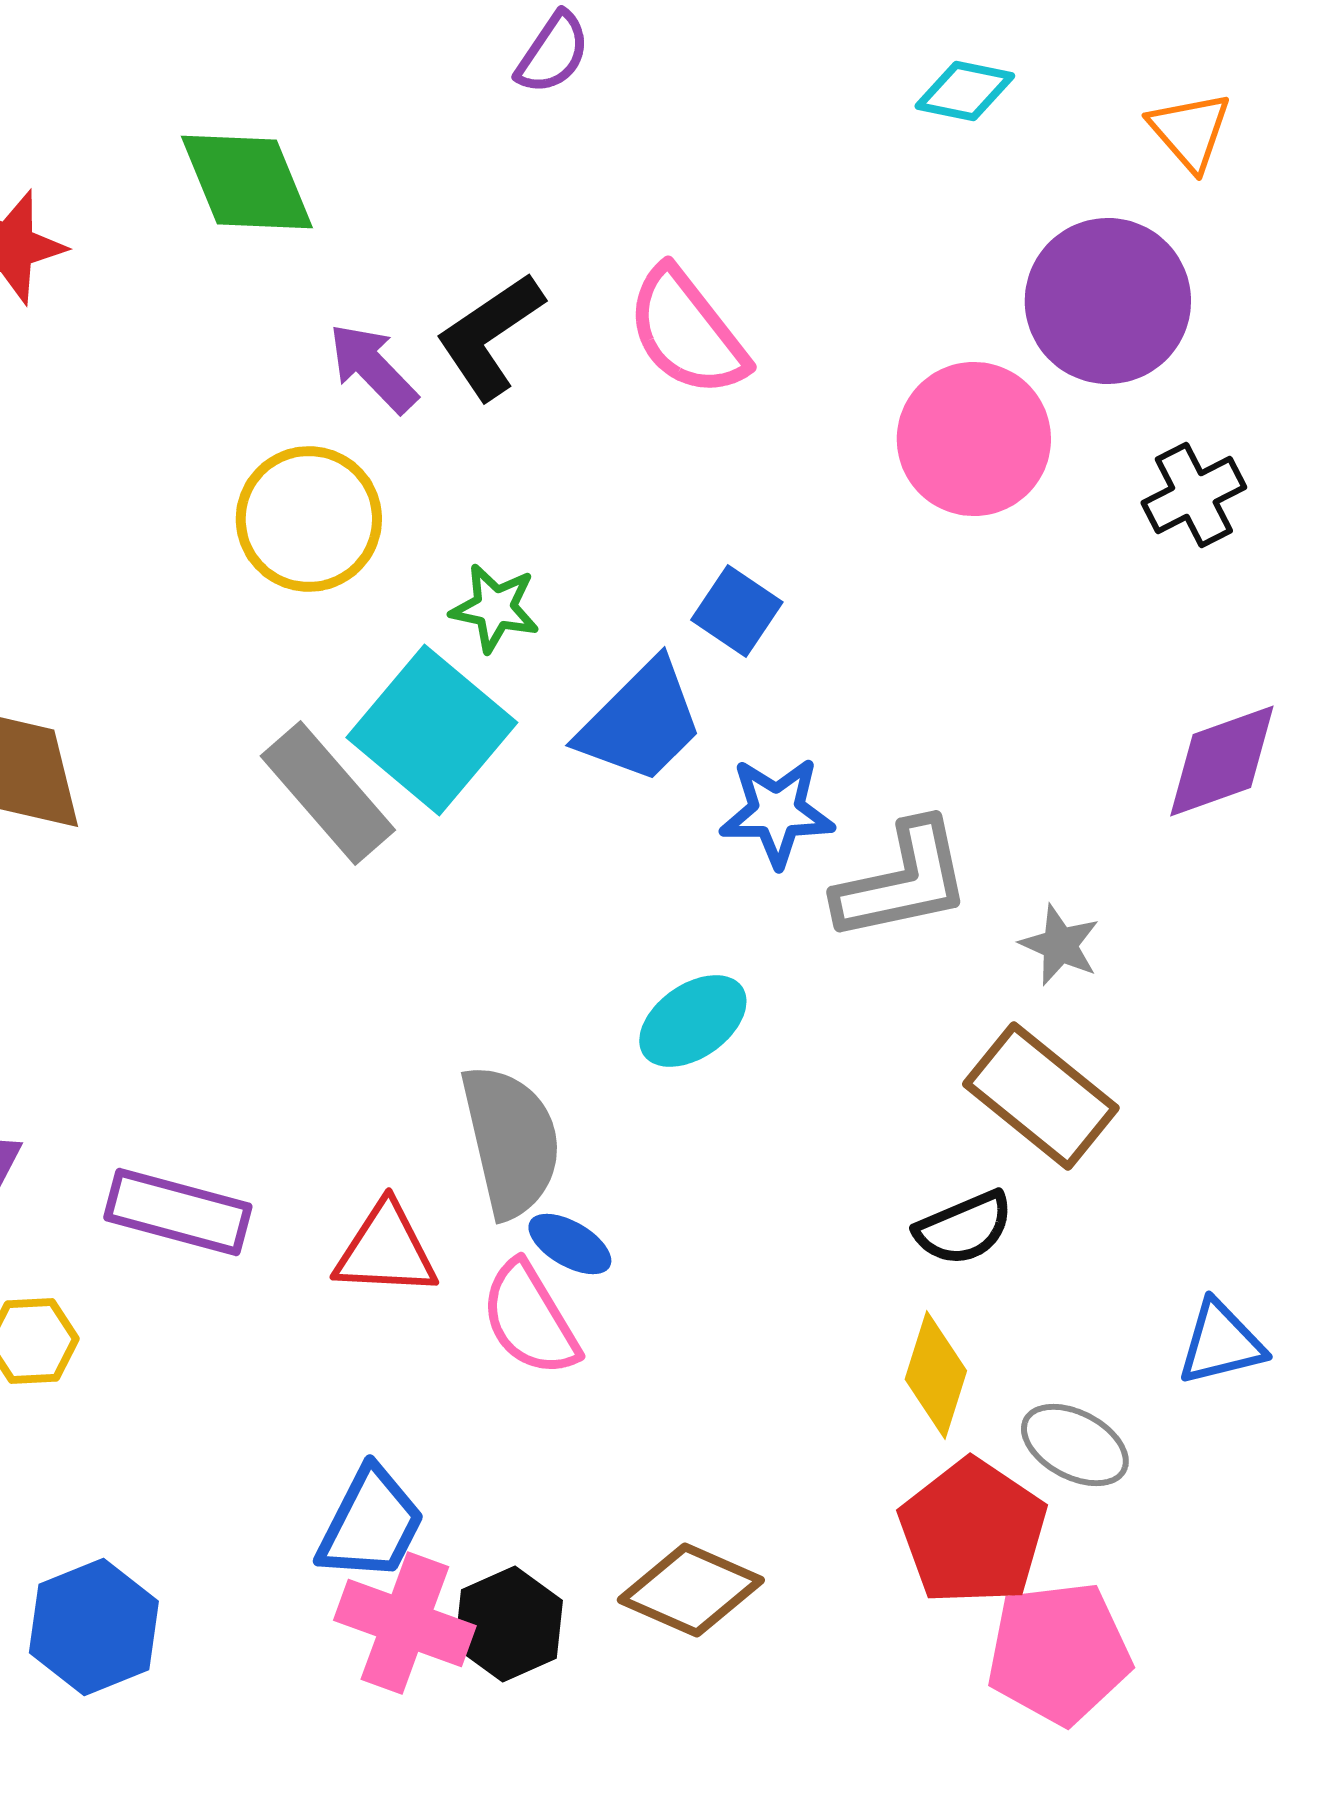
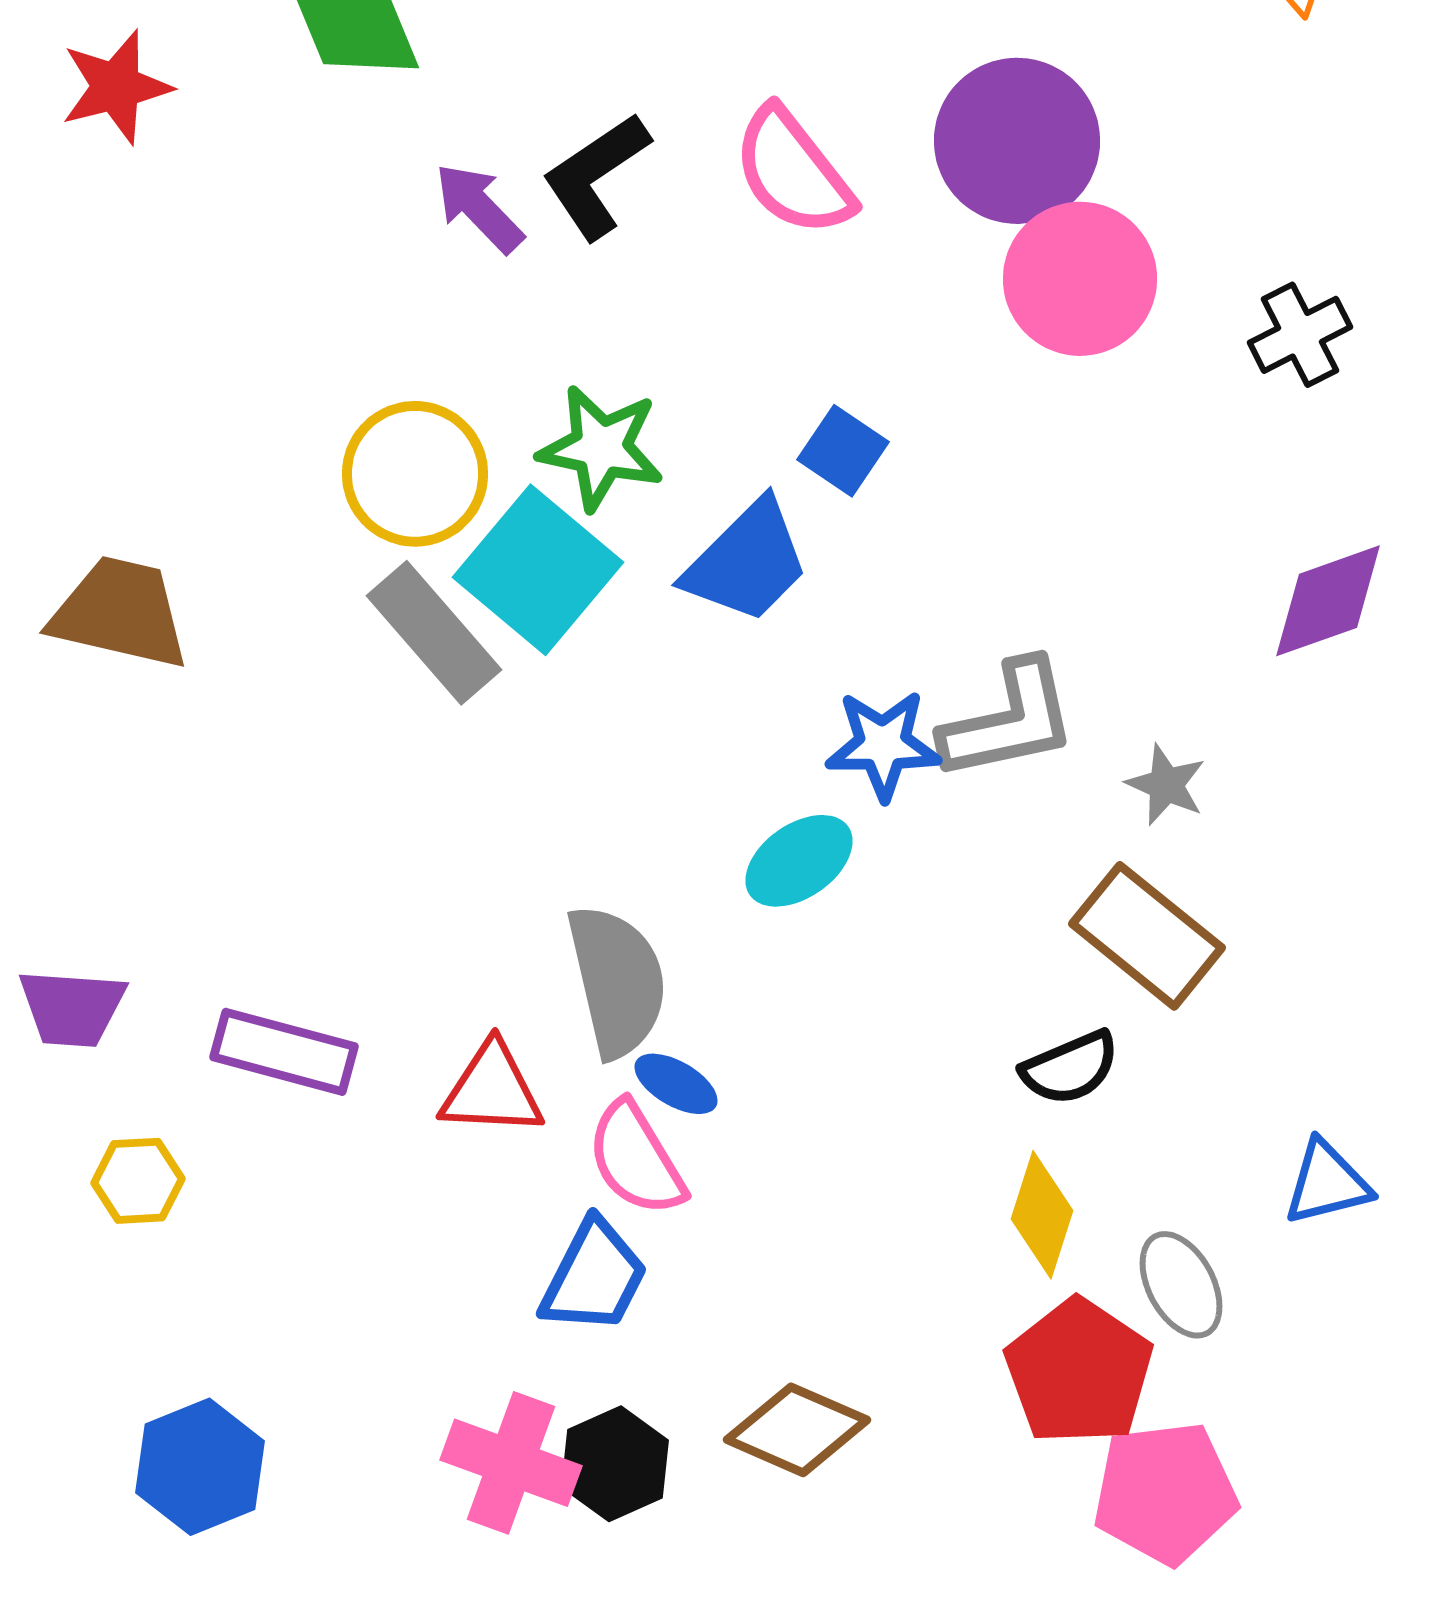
purple circle: (1108, 301) -> (1017, 141), moved
yellow circle: (309, 519) -> (415, 474), moved
green star: (495, 608) -> (601, 448), size x1.4
blue star: (777, 812) -> (883, 745), moved
gray ellipse: (1075, 1445) -> (1181, 1285), turned 34
blue trapezoid: (371, 1524) -> (594, 1277), moved

